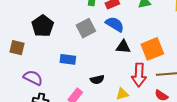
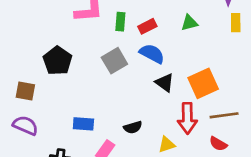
black triangle: (123, 47) -> (165, 83), turned 35
blue rectangle: (68, 59) -> (83, 124), moved
purple semicircle: (33, 78) -> (25, 125), moved

